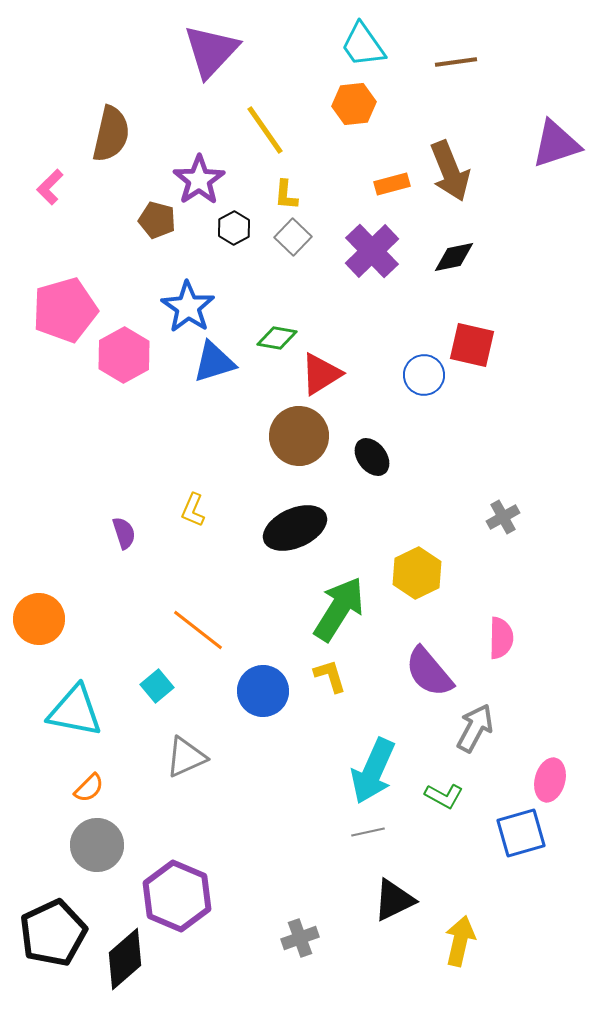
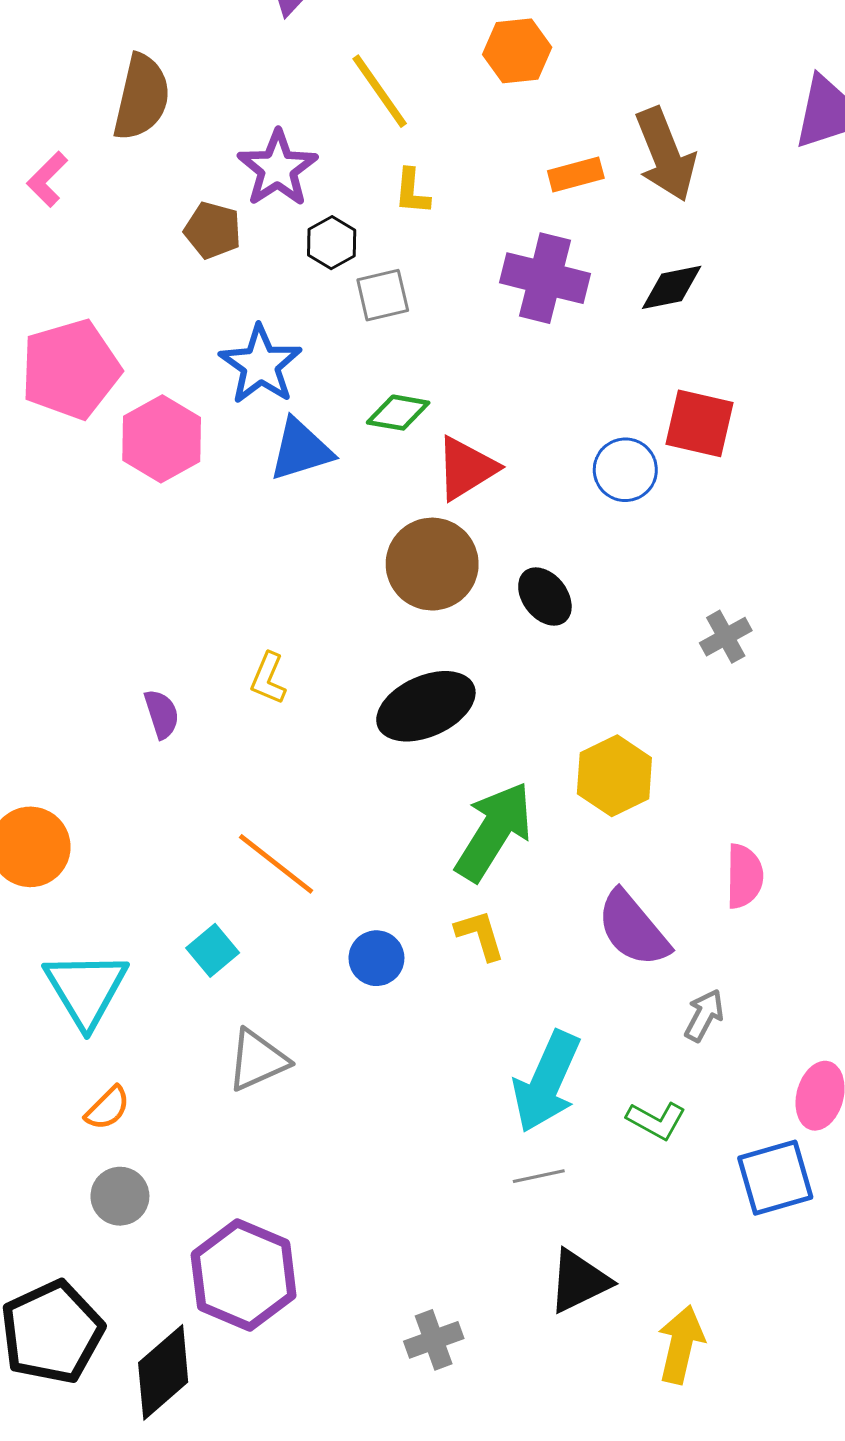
gray square: (293, 237) -> (383, 295), moved, turned 33
purple cross: (372, 251) -> (545, 278), turned -32
gray cross: (503, 517) -> (726, 637), moved
blue circle: (263, 691) -> (376, 958), size x0.7
cyan triangle: (75, 711) -> (86, 989), turned 48
gray arrow: (475, 728) -> (704, 1015), size x0.7
gray circle: (97, 845) -> (120, 1196), size x0.7

